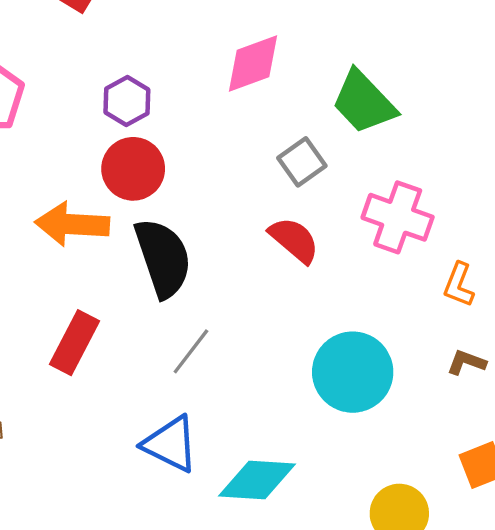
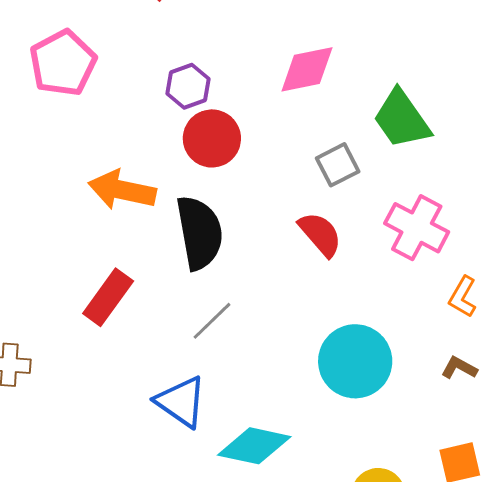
red circle: (133, 169) -> (212, 138), moved

